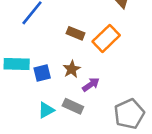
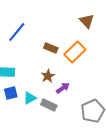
blue square: (42, 73) -> (11, 93), moved
cyan triangle: (46, 110) -> (30, 98), moved

